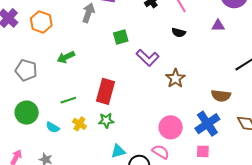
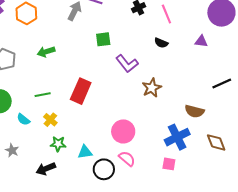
green star: (106, 120) -> (58, 144), moved
pink circle: (171, 127) -> (123, 131), moved

